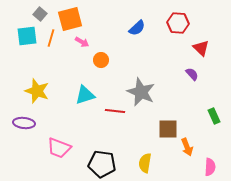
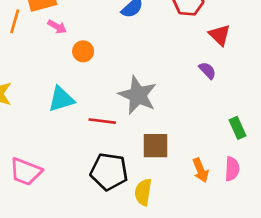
brown square: (168, 129) -> (155, 146), moved
black pentagon: (102, 164) -> (109, 172), moved
pink semicircle: (210, 167) -> (232, 169), moved

